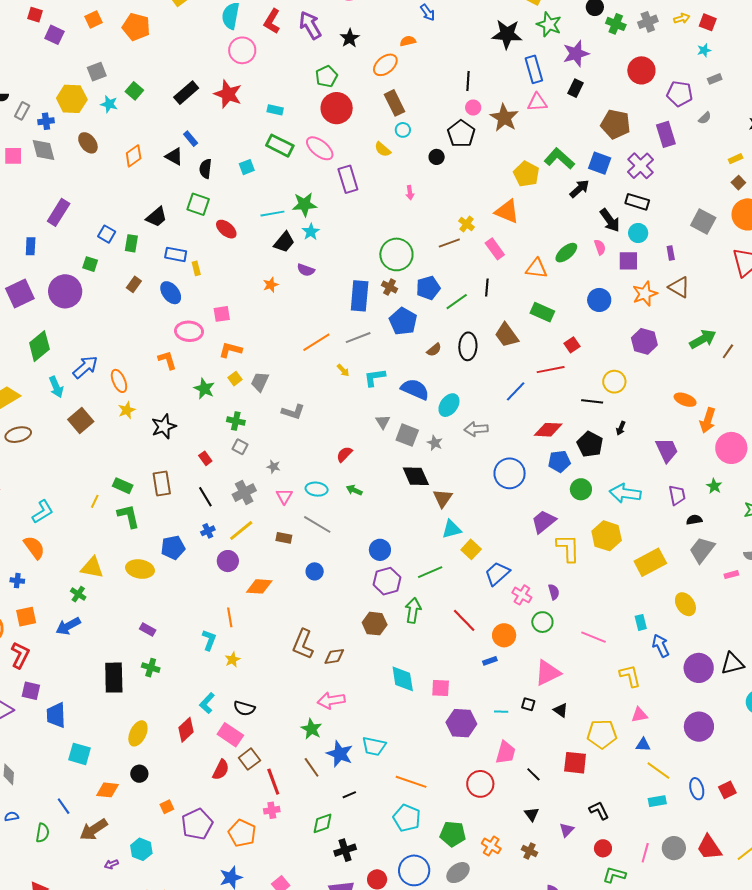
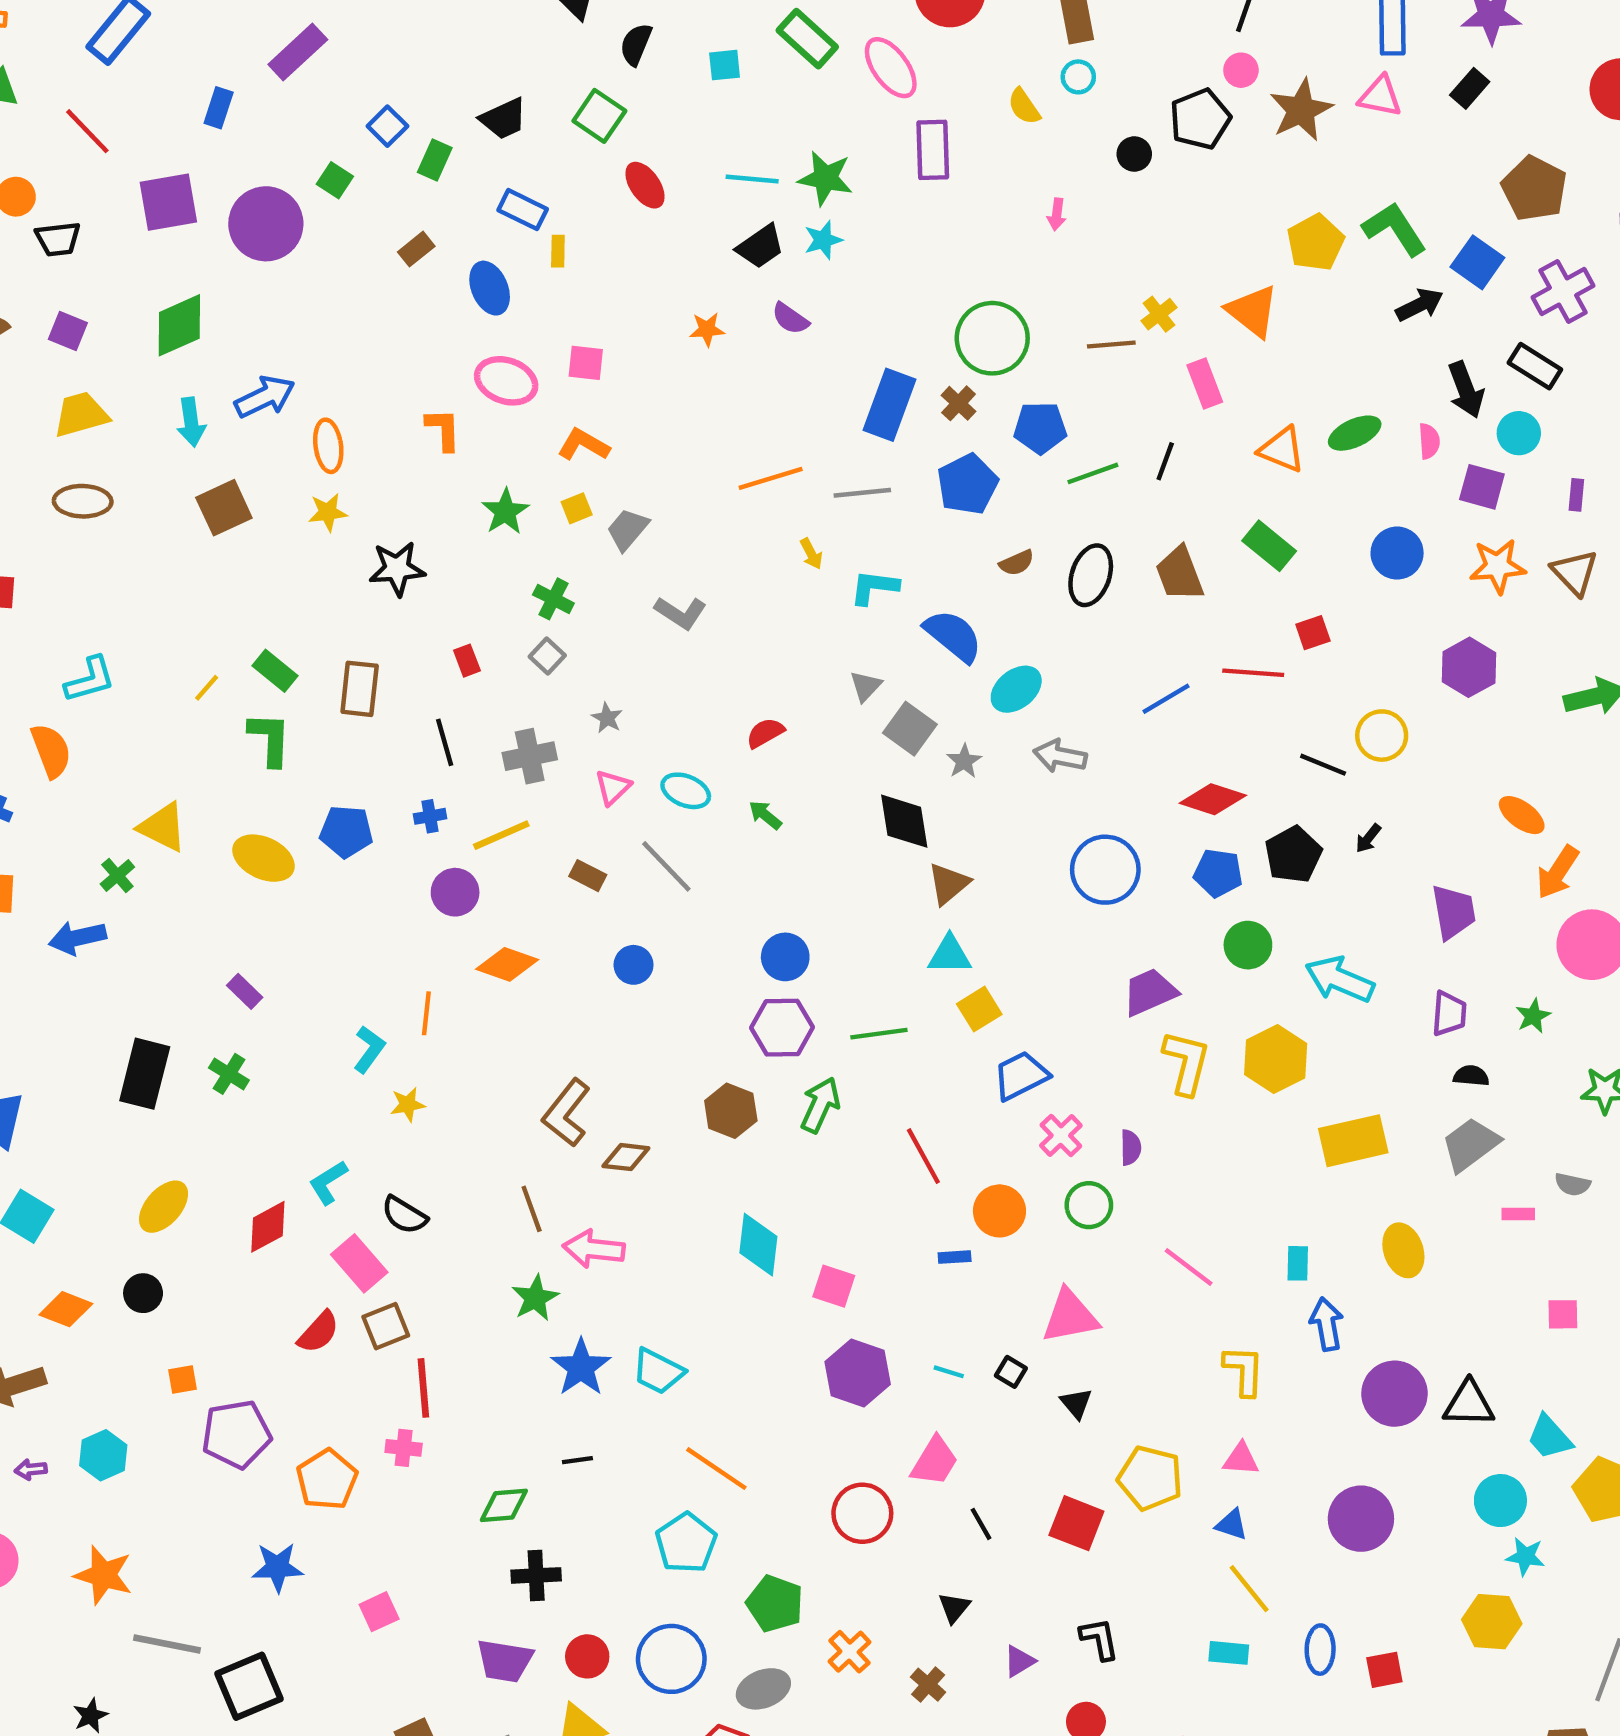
brown line: (312, 767) -> (532, 1209), moved

